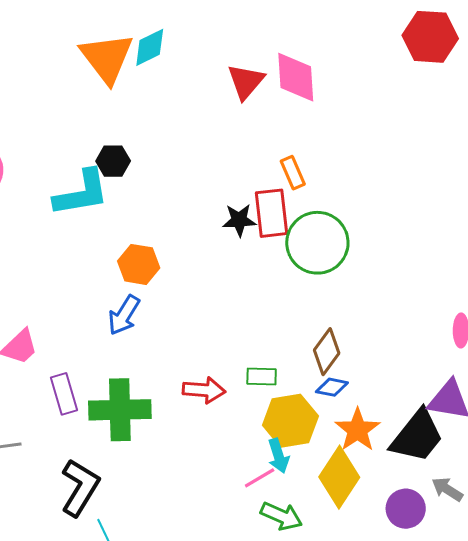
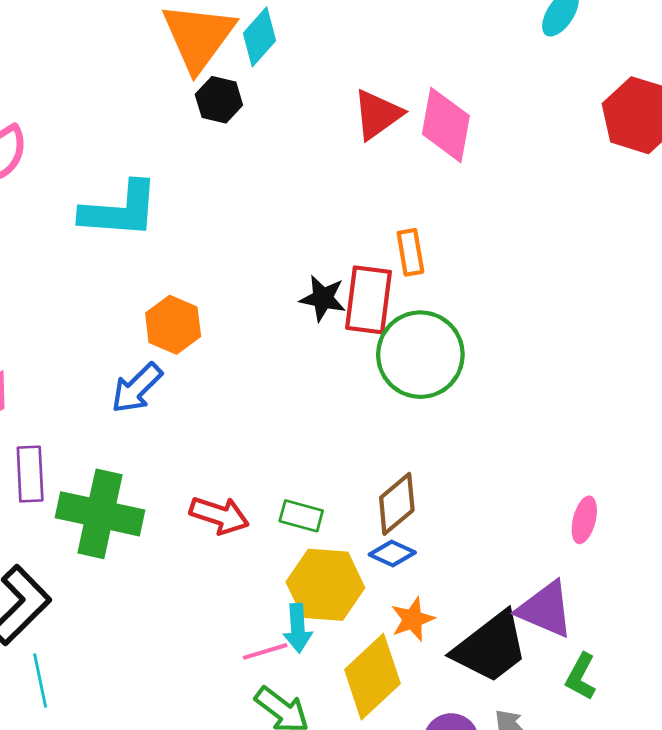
cyan diamond: (150, 47) -> (260, 37), turned -36
black hexagon: (113, 161) -> (219, 100), moved
orange star: (358, 430) -> (413, 619), size x0.7

